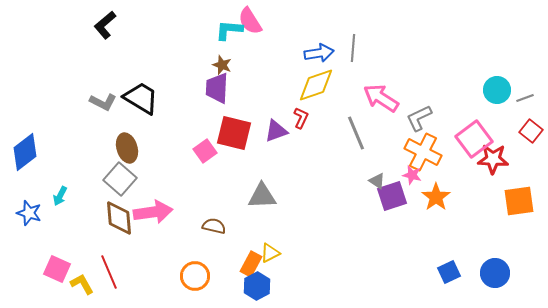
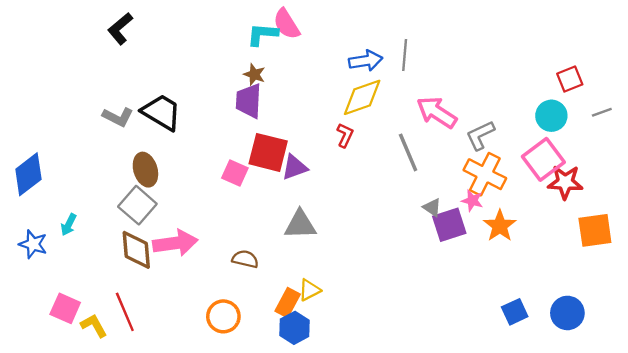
cyan circle: (497, 90) -> (551, 116), moved
purple triangle: (276, 131) -> (295, 167), moved
red square: (531, 131) -> (570, 79), moved, turned 30
pink square: (205, 151) -> (235, 173), turned -30

